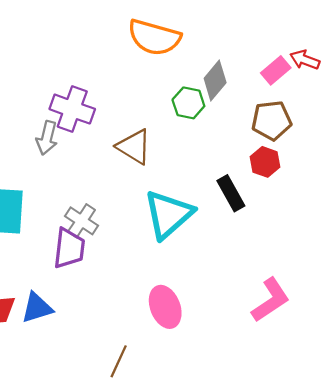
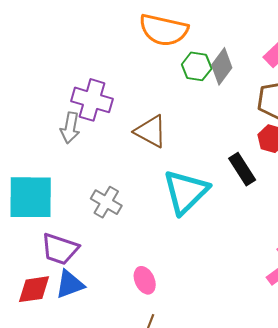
green hexagon: (188, 103) -> (197, 66), moved
purple trapezoid: (69, 248) -> (60, 249), moved, turned 105
pink ellipse: (165, 307) -> (145, 280), moved, size x0.7

